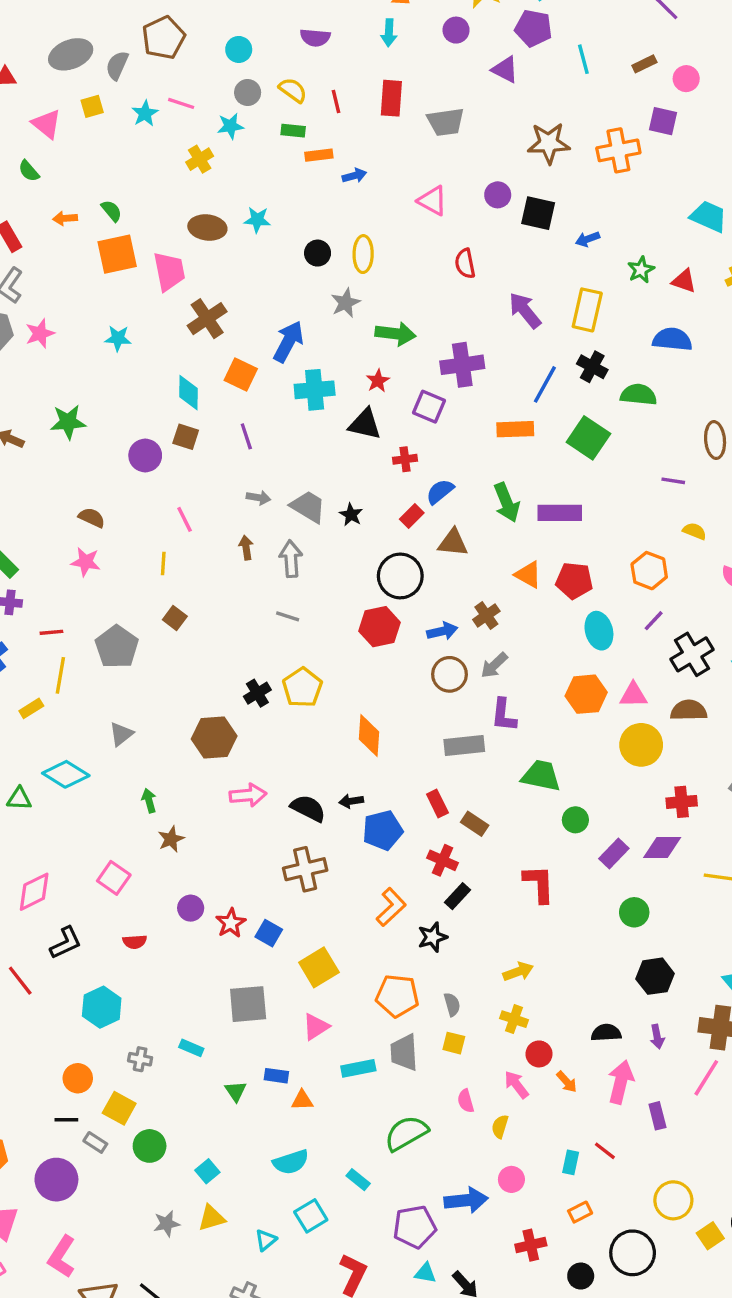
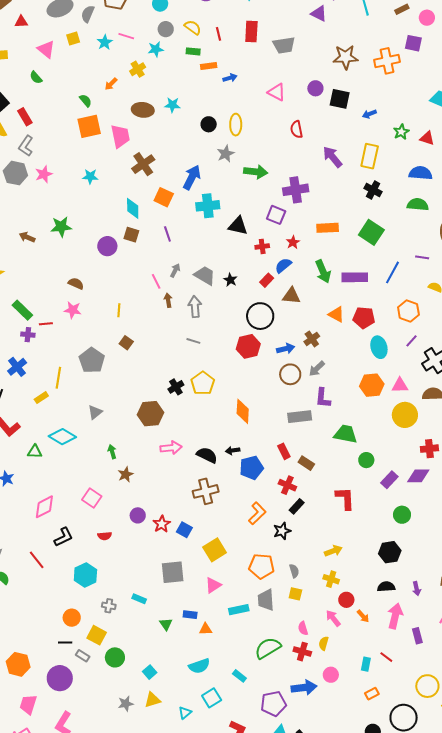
orange arrow: (65, 218) -> (111, 84), moved, turned -40
red star: (378, 381) -> (293, 242), moved
blue line: (545, 384) -> (392, 272), moved
green semicircle: (639, 395) -> (418, 205), moved
gray arrow: (258, 498) -> (175, 270), turned -72
pink line: (185, 519) -> (156, 281), moved
red line: (51, 632) -> (46, 324), moved
black hexagon: (655, 976) -> (390, 552), moved
red cross: (531, 1245) -> (302, 652), moved, turned 30

